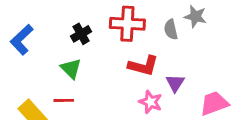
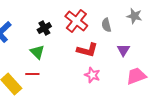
gray star: (195, 16) -> (134, 16), moved
red cross: (127, 24) -> (76, 21), turned 35
purple triangle: (175, 83) -> (123, 50), moved

